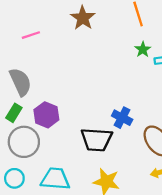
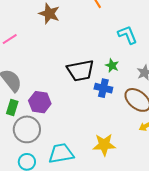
green star: (143, 50) -> (112, 66), moved
black trapezoid: (97, 140) -> (80, 70), moved

